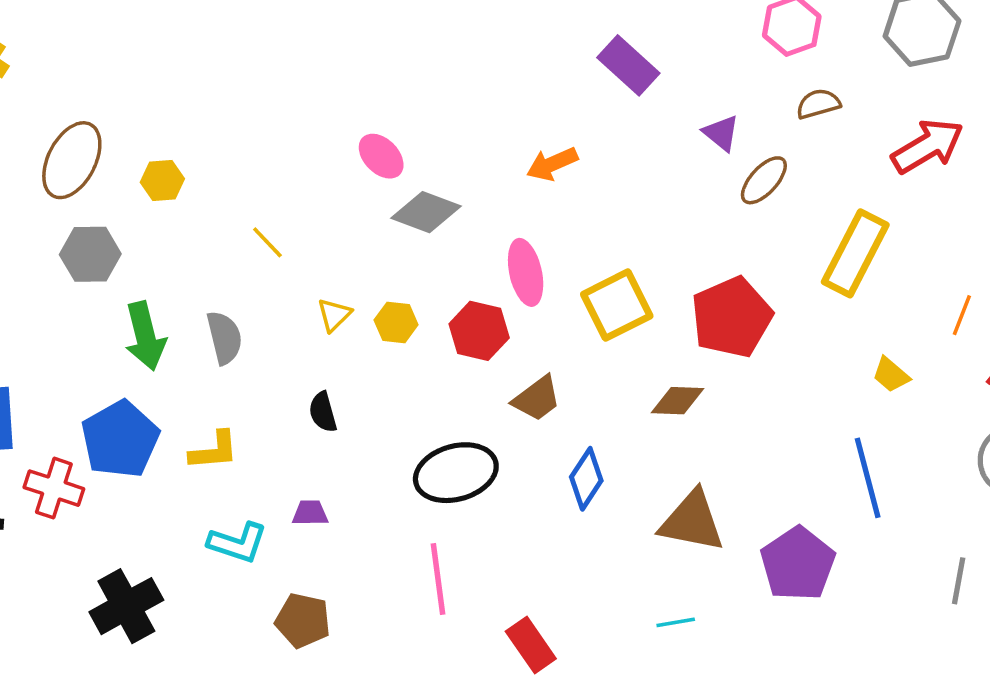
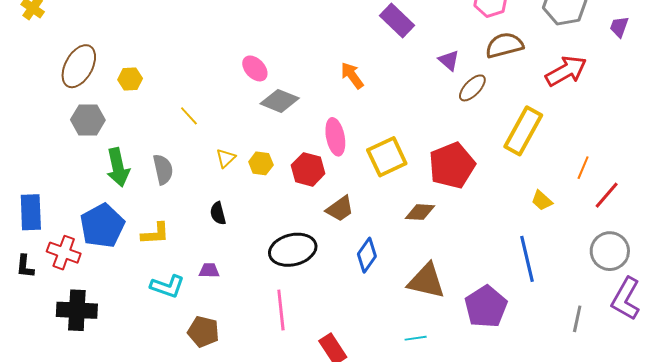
brown semicircle: (818, 104) -> (504, 45), size x1.5
orange arrow: (552, 164) -> (352, 75), turned 76
black cross: (126, 606) -> (77, 310), moved, turned 30

